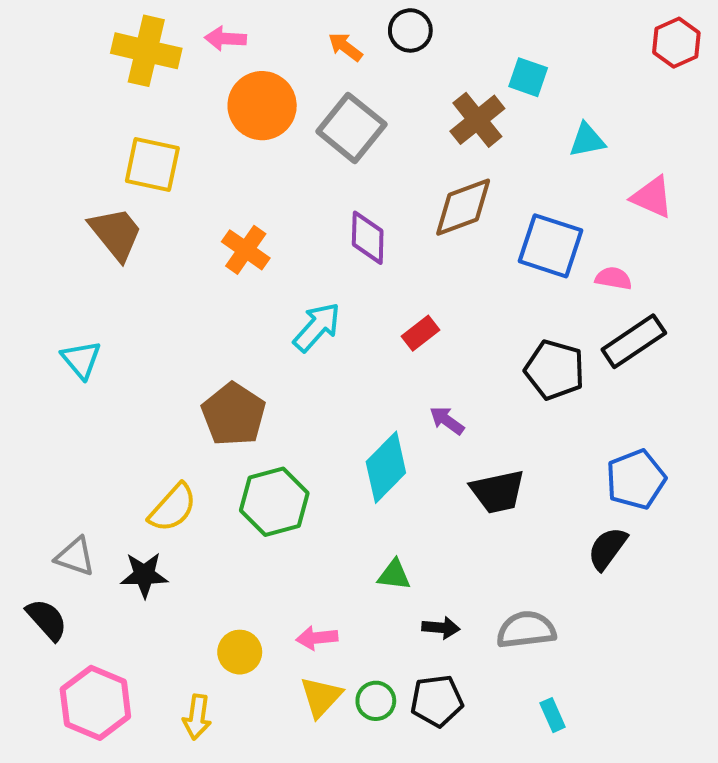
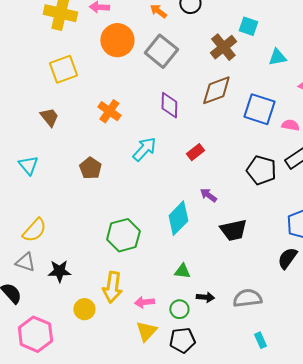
yellow square: (152, 165) -> (63, 69), turned -32
brown trapezoid: (116, 234) -> (49, 117), moved, size x0.7
brown pentagon: (234, 414) -> (90, 168), moved, size x0.7
yellow semicircle: (173, 508) -> (34, 230), moved
yellow circle: (240, 652) -> (84, 309), moved
green circle: (376, 701) -> (179, 309), moved
black pentagon: (437, 701) -> (182, 340), moved
yellow arrow: (197, 717) -> (112, 287), moved, size x1.4

